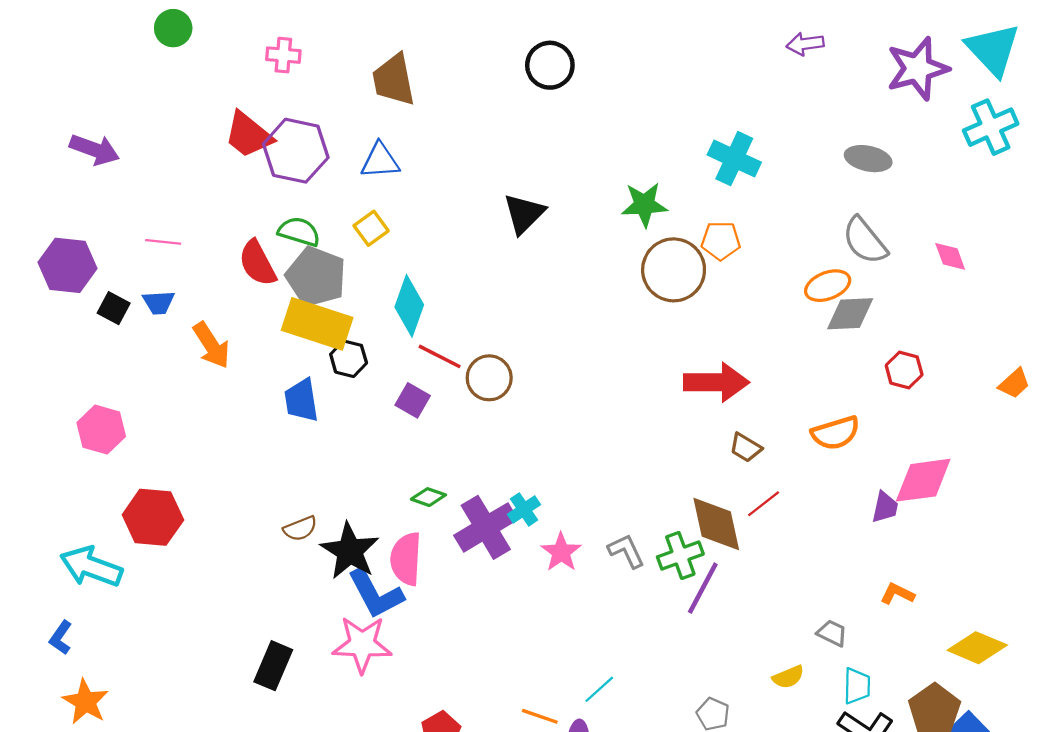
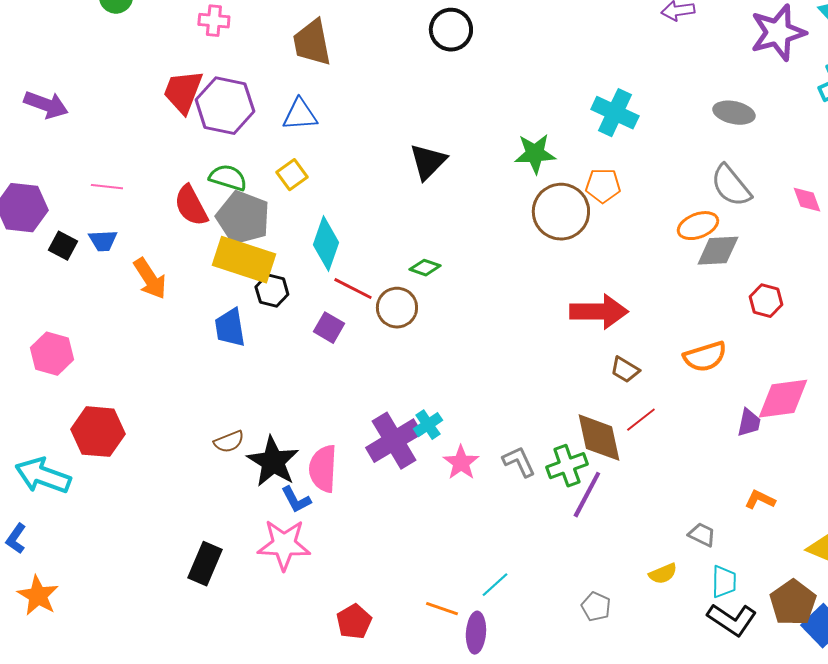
red trapezoid: (249, 135) -> (183, 92), turned 72
green diamond: (428, 497) -> (425, 268), moved
blue L-shape: (376, 594) -> (296, 500), size x0.6

